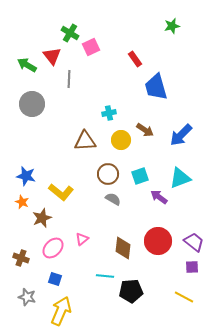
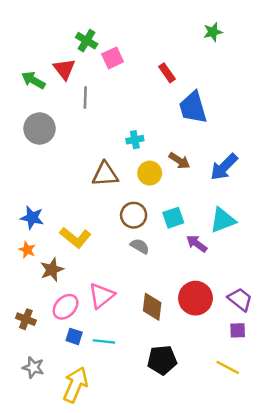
pink triangle: (82, 239) -> (101, 296), size x1.6
cyan line: (105, 276) -> (104, 341), moved
blue square: (55, 279) -> (74, 336), moved

